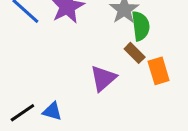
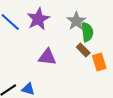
purple triangle: (103, 78) -> (47, 57), moved, turned 48

